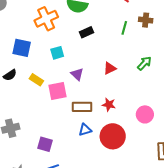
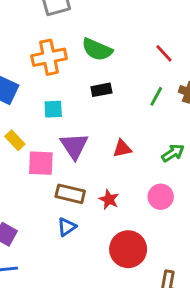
purple triangle: (77, 74) -> (74, 146), size x1.5
pink circle: (145, 114) -> (161, 197), moved
blue triangle: (85, 130) -> (67, 227), turned -32
red circle: (113, 136) -> (128, 249), moved

